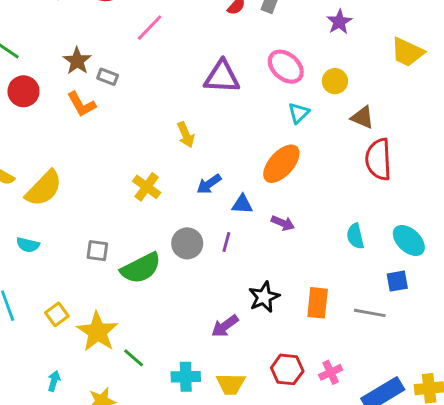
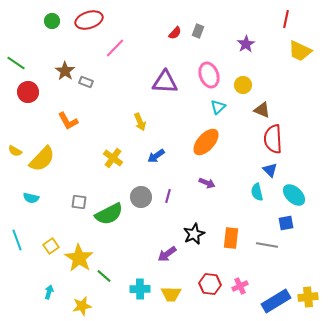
yellow trapezoid: (407, 52) -> (300, 51), moved
pink ellipse: (286, 67) -> (209, 75), turned 30
orange L-shape: (81, 104) -> (68, 121), moved
blue triangle: (242, 204) -> (270, 170), moved, turned 42

